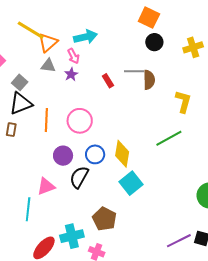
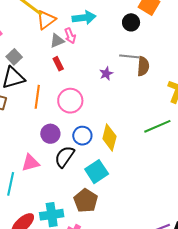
black circle: (154, 42) -> (131, 22), moved
gray triangle: (48, 66) -> (57, 41), moved, turned -35
purple star: (71, 74) -> (106, 74), moved
red rectangle: (108, 81) -> (58, 64), moved
cyan square: (131, 183) -> (97, 172), moved

